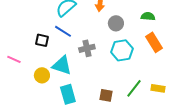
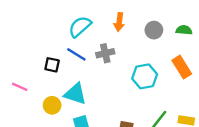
green semicircle: (148, 16) -> (184, 30), moved
gray circle: (116, 23) -> (154, 30), moved
gray cross: (87, 48) -> (105, 53), moved

